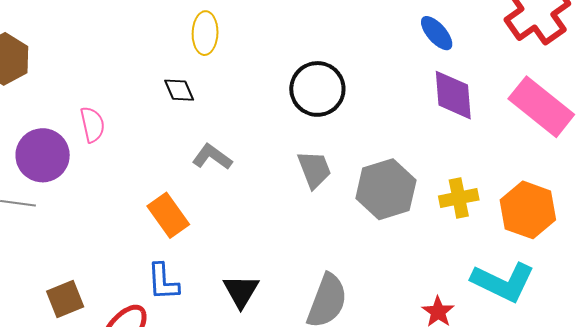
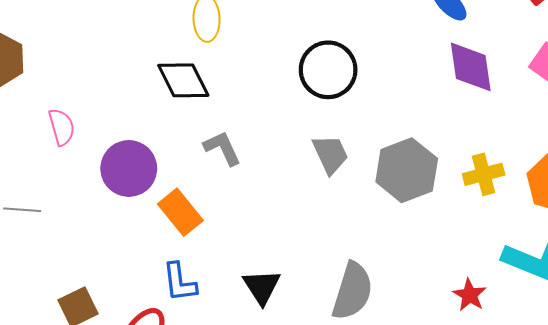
black diamond: (179, 90) -> (183, 80), size x1.6
pink semicircle: (92, 125) -> (62, 127), moved
purple circle: (43, 155) -> (129, 168), moved
gray L-shape: (212, 157) -> (222, 148), turned 33

